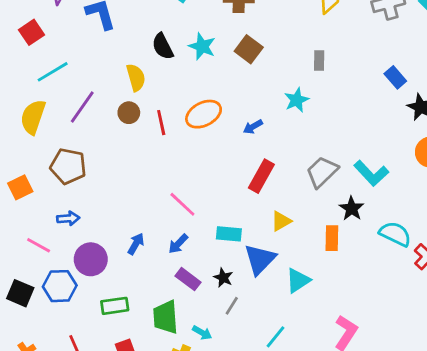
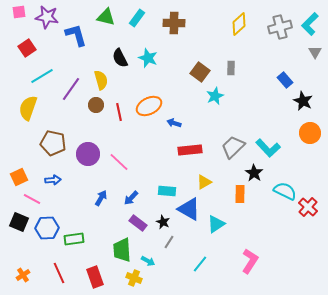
brown square: (249, 49) -> (200, 72), moved
purple line: (82, 107) -> (71, 89), moved
blue arrow: (253, 127) -> (174, 123), moved, turned 48
red rectangle: (261, 176) -> (190, 150), turned 55
orange square: (20, 187) -> (19, 177), moved
pink line: (182, 204) -> (119, 162), moved
purple circle: (91, 259) -> (88, 154), moved
blue triangle: (260, 259) -> (189, 209), turned -45
black square: (20, 293) -> (19, 222), moved
green rectangle: (115, 306) -> (74, 239), moved

